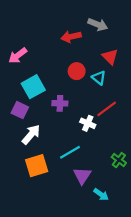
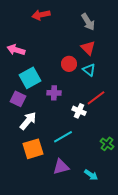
gray arrow: (98, 24) -> (88, 22), turned 36
red arrow: (71, 37) -> (41, 15), moved
pink arrow: (18, 56) -> (16, 50), turned 54
red triangle: (110, 57) -> (88, 48), moved
purple triangle: (82, 176) -> (61, 167), moved, turned 42

